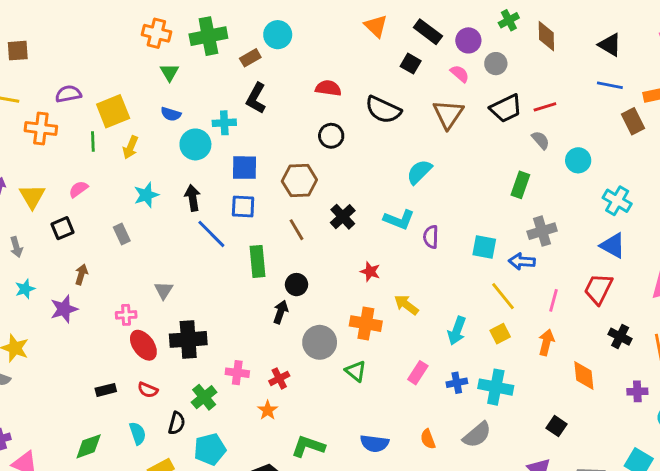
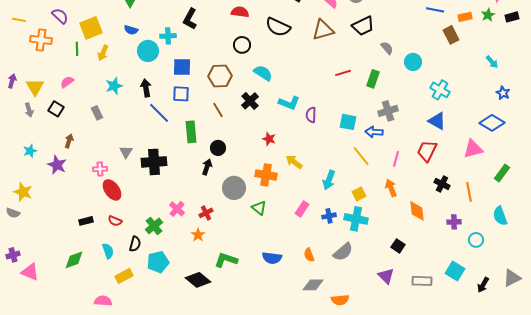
purple semicircle: (68, 94) -> (60, 16), turned 54
red line: (545, 107) -> (343, 73), moved
brown triangle: (448, 114) -> (323, 30), turned 40
cyan semicircle: (419, 172) -> (263, 73), moved, turned 78
black square: (63, 228) -> (56, 109), turned -35
gray arrow: (16, 247) -> (29, 110), moved
purple star: (64, 309) -> (57, 165), turned -30
yellow square: (500, 334) -> (359, 194), moved
black cross: (188, 339) -> (154, 162), moved
orange arrow: (546, 342) -> (391, 188), turned -36
pink cross: (237, 373) -> (177, 209), turned 35

